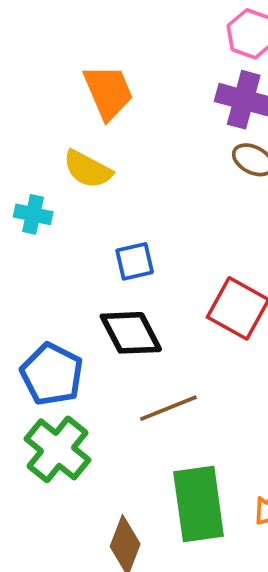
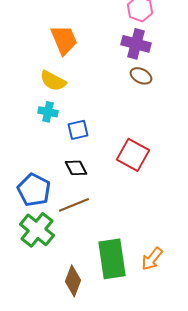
cyan cross: (33, 214) -> (48, 112), moved
black diamond: (131, 333) -> (76, 168), size x0.7
brown line: (168, 408) -> (74, 205), moved

